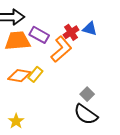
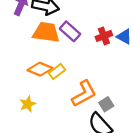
orange L-shape: (61, 49) -> (84, 94), moved
yellow star: (16, 121) -> (28, 104), moved

